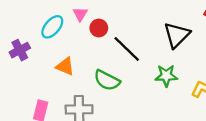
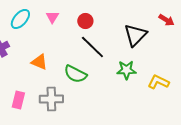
cyan ellipse: (52, 27) -> (20, 19), moved
red circle: (99, 28) -> (85, 21), moved

